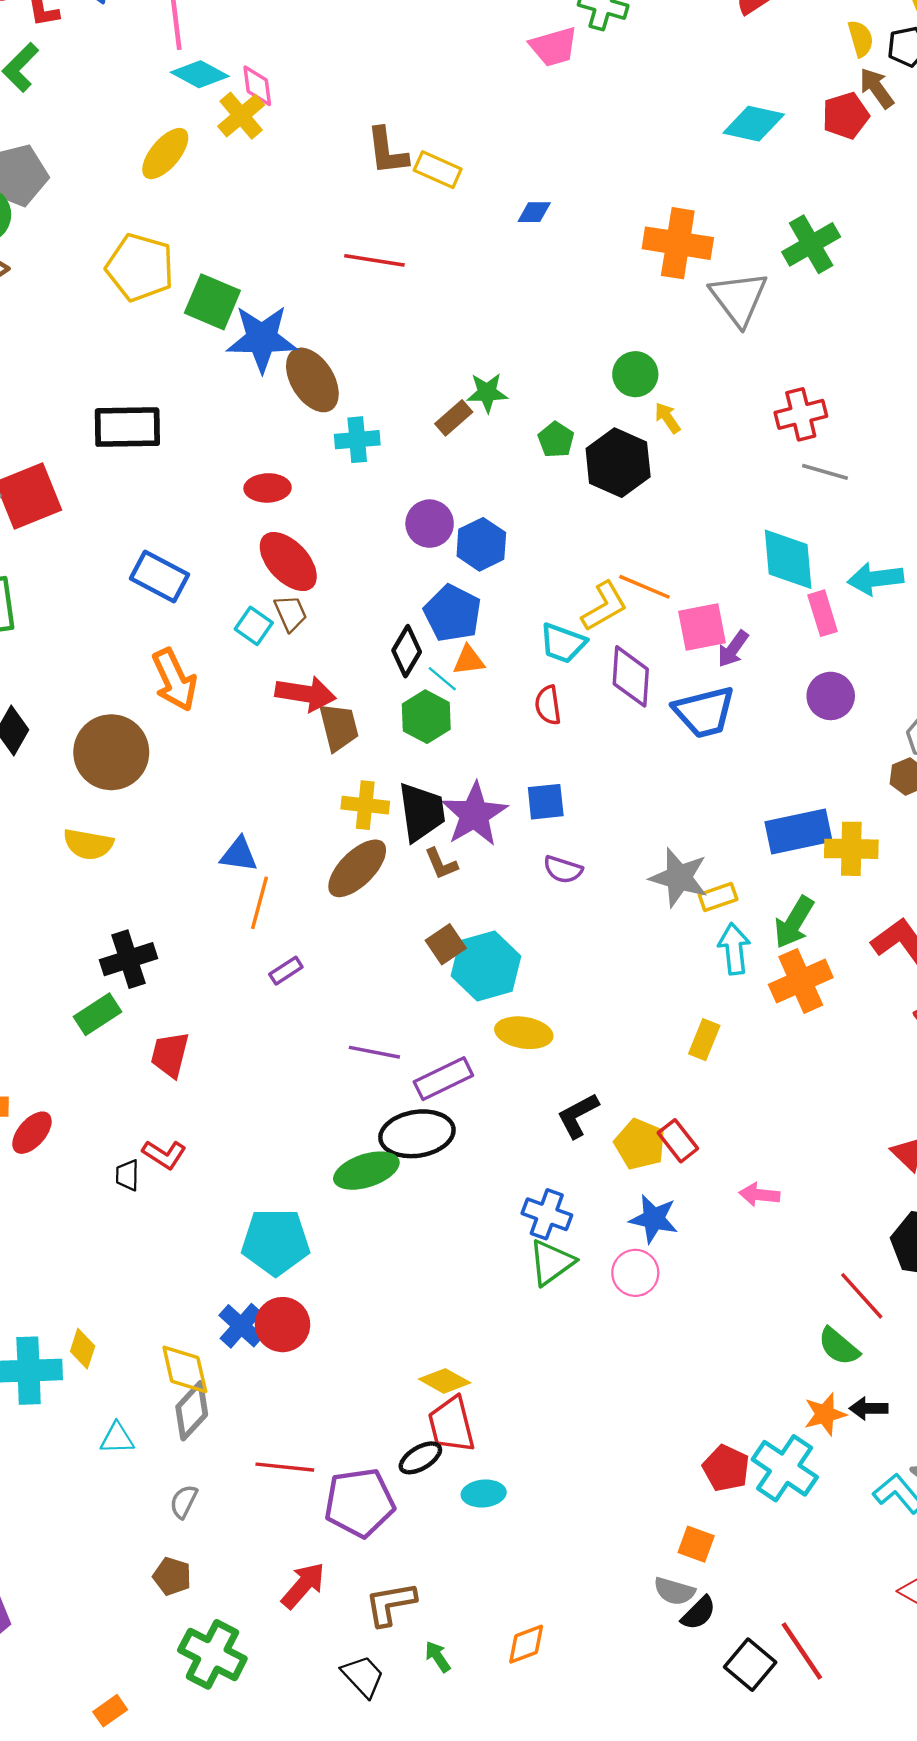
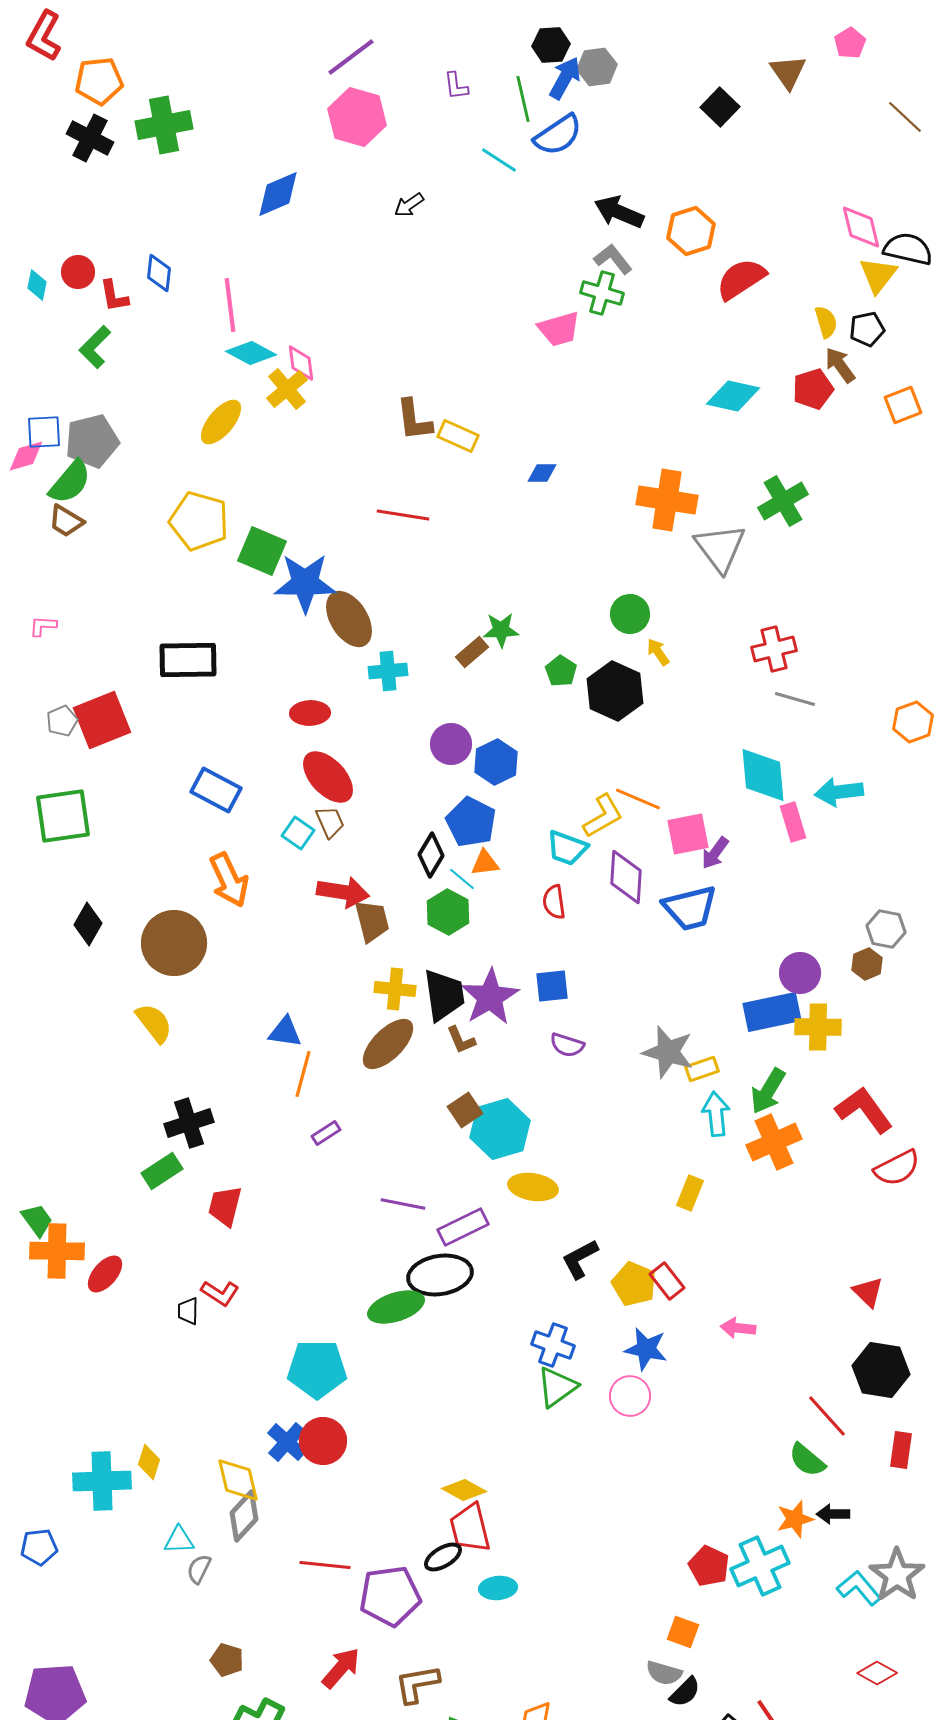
purple circle: (831, 696) -> (800, 973), moved
yellow semicircle: (88, 844) -> (154, 1023), turned -138
cyan cross: (785, 1468) -> (760, 1566), turned 32
gray semicircle: (184, 1502) -> (199, 1569), moved

